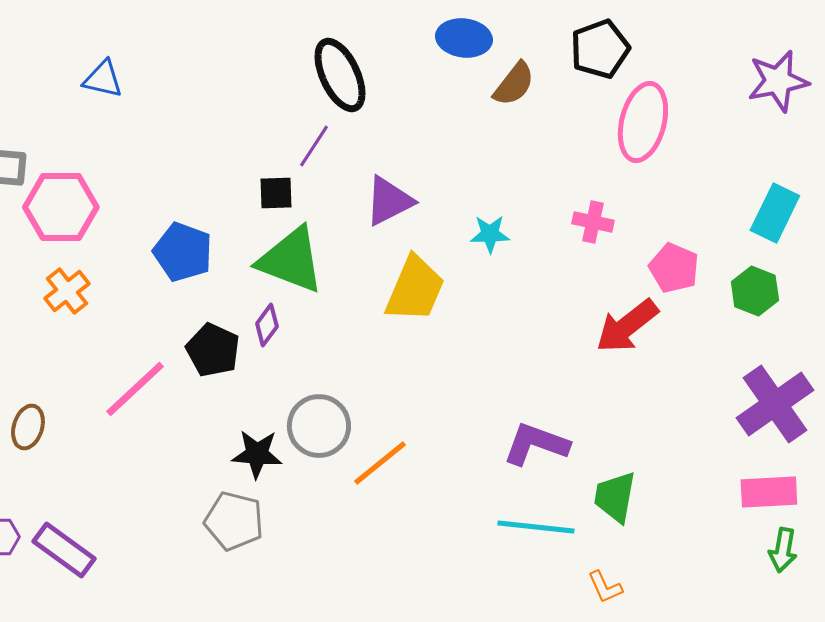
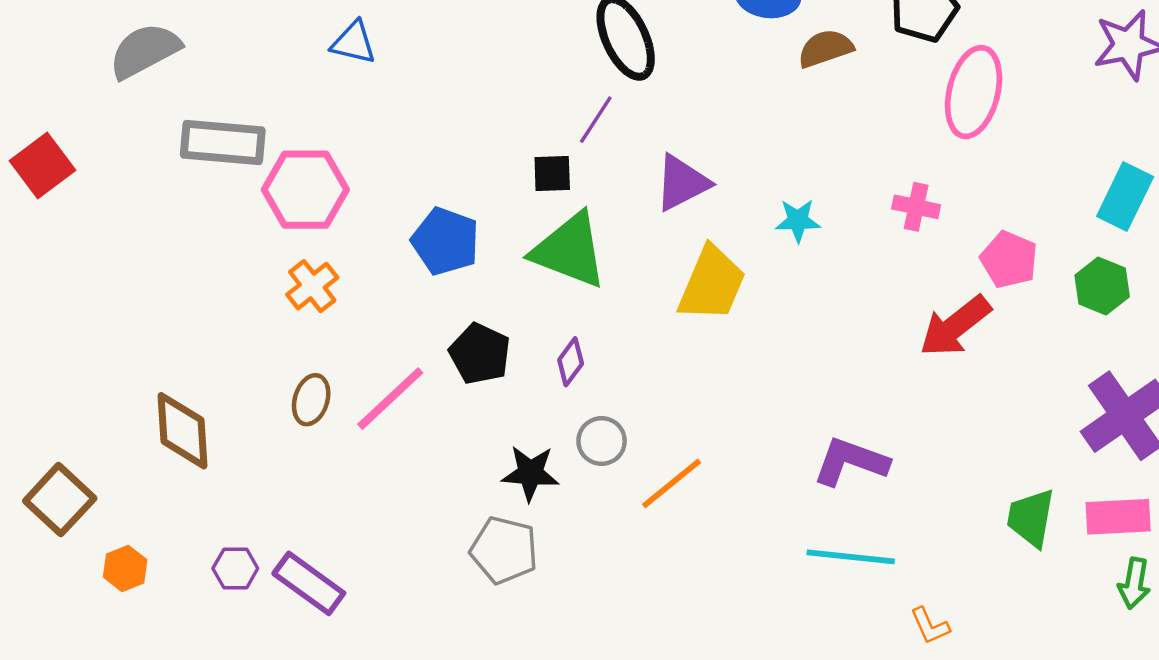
brown semicircle: (514, 84) -> (825, 48), turned -147
purple diamond: (267, 325) -> (571, 362), moved
gray circle: (319, 426) -> (602, 441), size x0.7
brown ellipse: (28, 427) -> (311, 400), moved
green trapezoid: (615, 497) -> (1031, 518), moved

